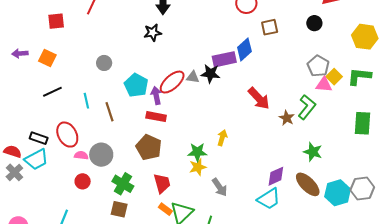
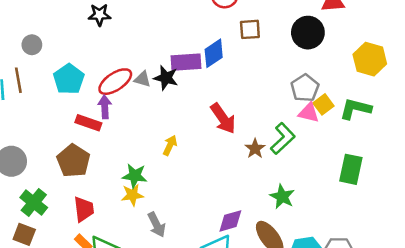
black circle: (314, 23) -> (308, 33), size x1.6
purple arrow: (156, 95) -> (105, 107), moved
brown line: (109, 112) -> (18, 80), moved
yellow arrow: (222, 138) -> (170, 145), moved

